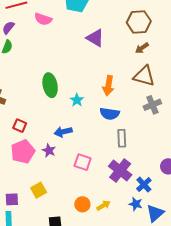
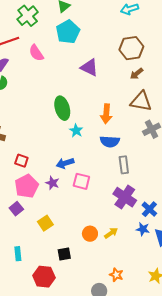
pink semicircle: (43, 19) -> (36, 53), turned 42
green ellipse: (50, 85) -> (62, 108), moved
pink square: (83, 162) -> (81, 181), moved
purple square: (12, 199) -> (16, 209), moved, turned -32

